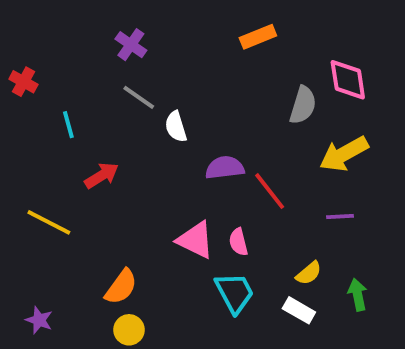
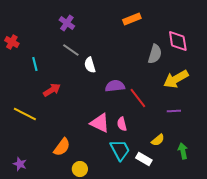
white rectangle: (299, 310) -> (144, 159), moved
yellow circle: (129, 330) -> (80, 169), moved

